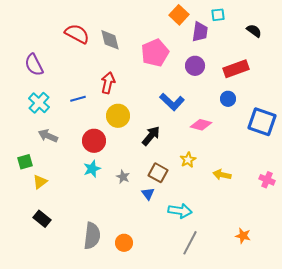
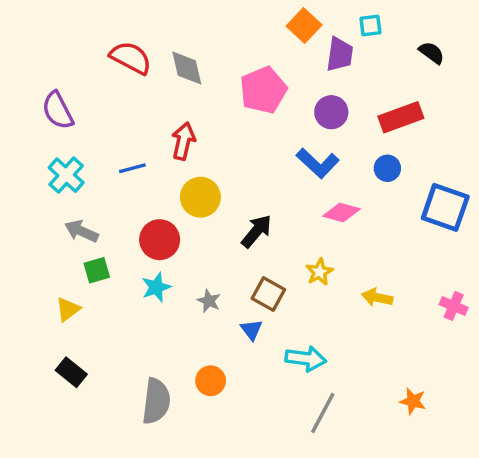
blue L-shape: (172, 102) -> (318, 163), moved
green square: (25, 162) -> (97, 270), moved
orange circle: (124, 243) -> (211, 381), moved

